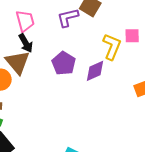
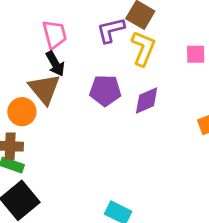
yellow L-shape: (112, 47) -> (143, 48), moved
purple pentagon: (64, 63) -> (105, 91), turned -30

